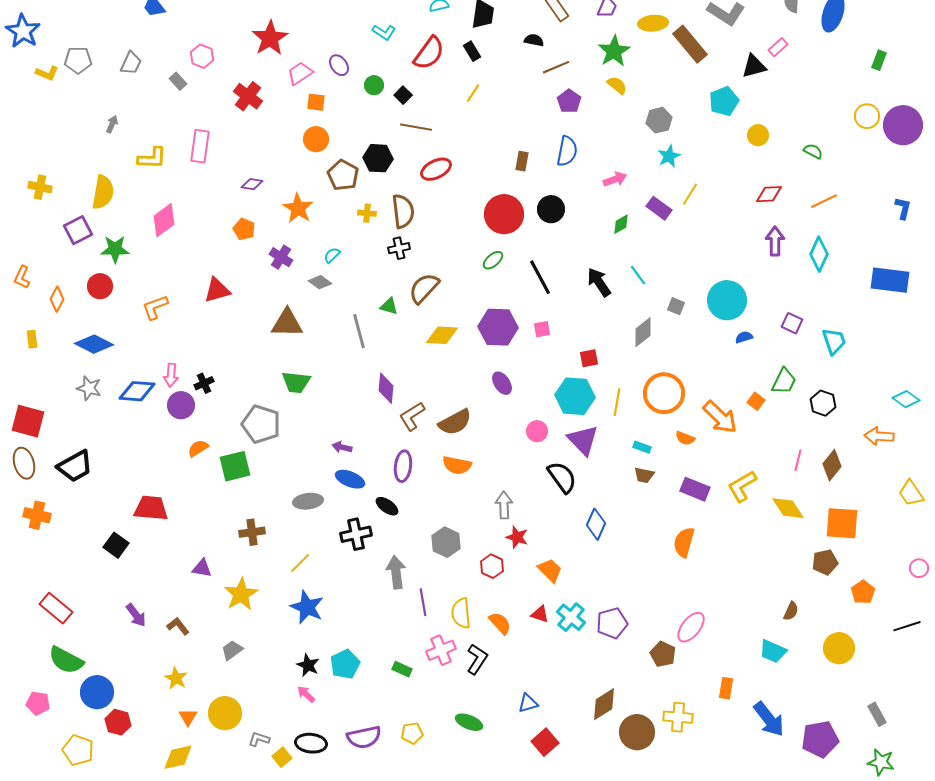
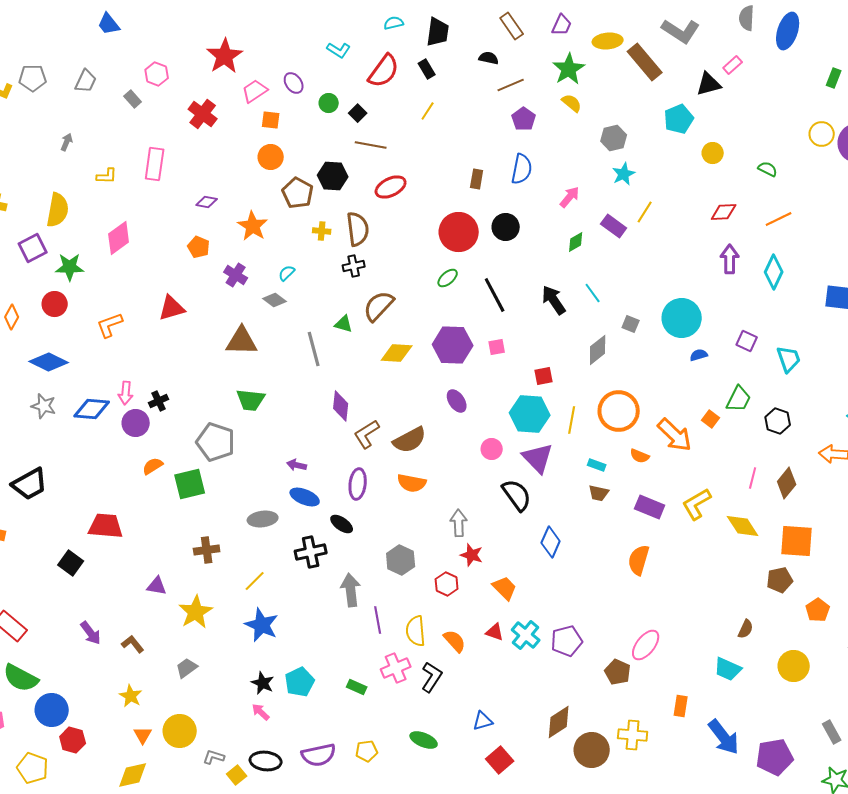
yellow L-shape: (152, 158) -> (107, 176), size x0.7
pink arrow: (615, 179) -> (570, 197), turned -30

